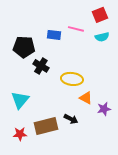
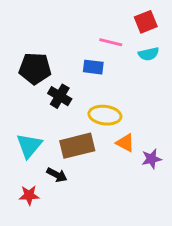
blue rectangle: (54, 35) -> (93, 67), moved
black arrow: (71, 119) -> (57, 175), moved
brown rectangle: (46, 126) -> (77, 146), moved

